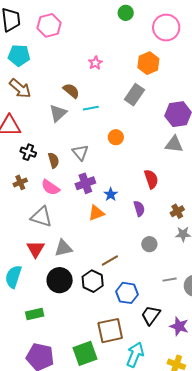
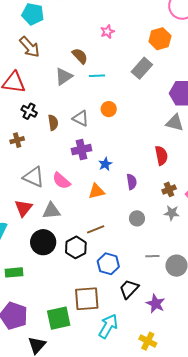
orange circle: (116, 137) -> (109, 109), moved
gray triangle: (80, 152) -> (81, 118), turned -30
red semicircle: (151, 179) -> (161, 156), moved
pink semicircle: (50, 187) -> (61, 181), moved
orange triangle: (96, 213) -> (96, 191), moved

